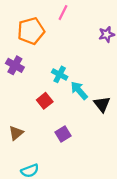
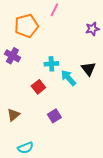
cyan cross: (60, 74) -> (51, 64), turned -32
black triangle: (102, 104) -> (88, 69), moved

